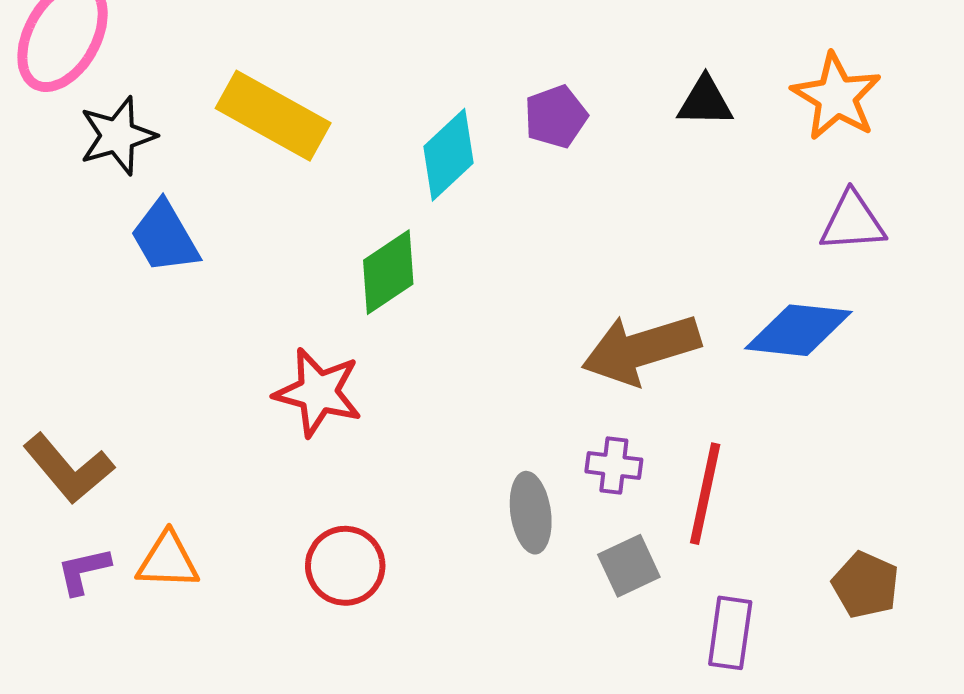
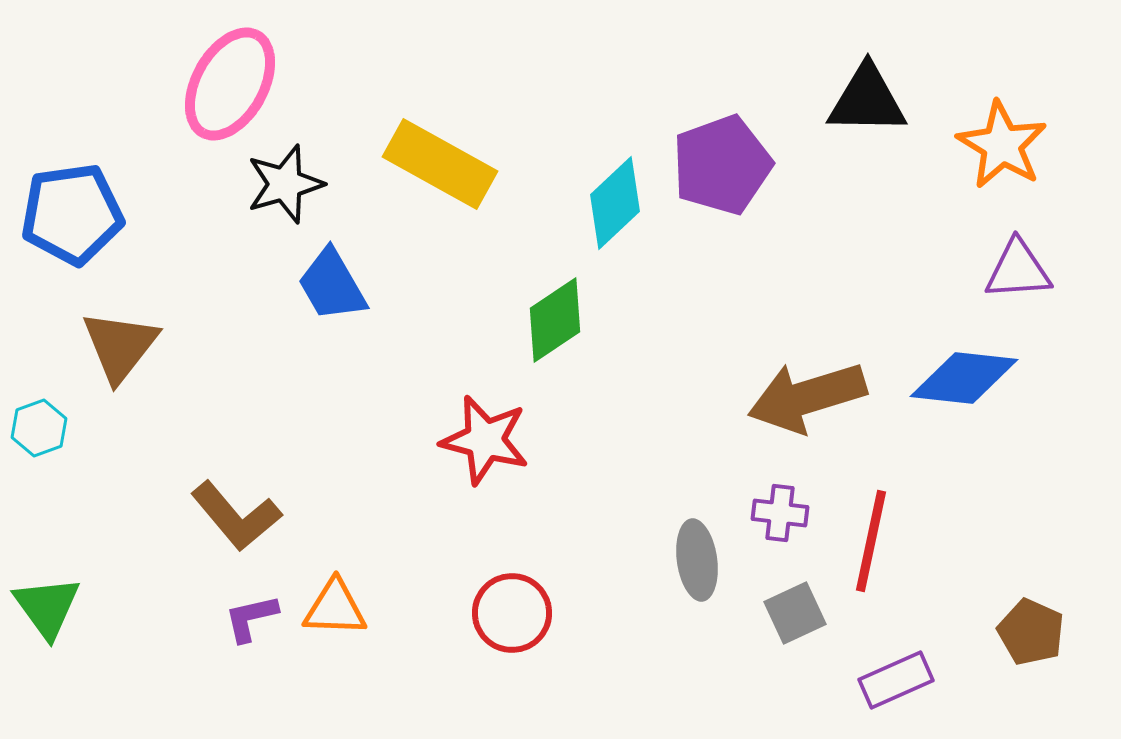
black triangle: (705, 102) -> (867, 100), moved, size x1.4
purple pentagon: (556, 117) -> (722, 165), size x1.6
purple rectangle: (730, 633) -> (896, 680), turned 58

